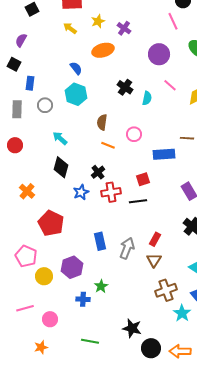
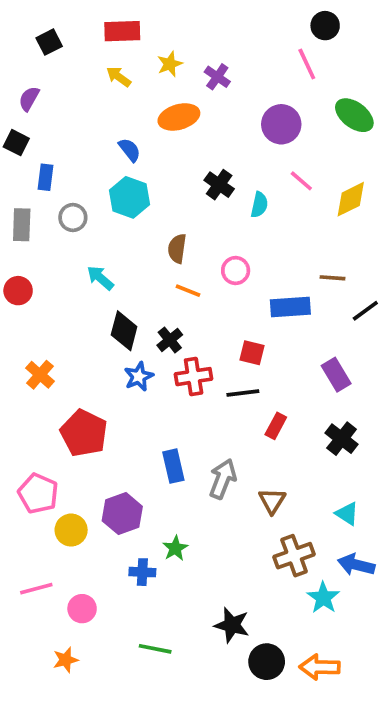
black diamond: (61, 167) -> (124, 331), moved
red square: (143, 179) -> (252, 353), turned 32
red rectangle: (155, 239) -> (276, 426), moved

